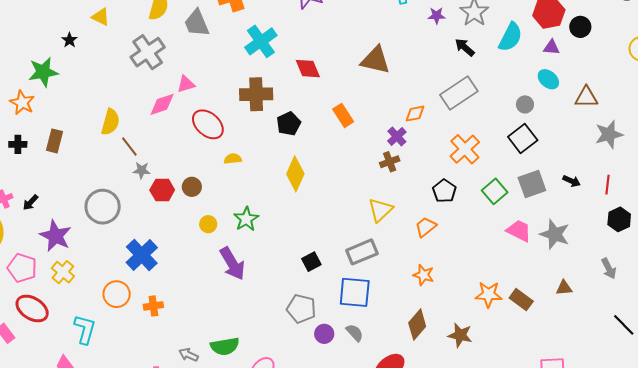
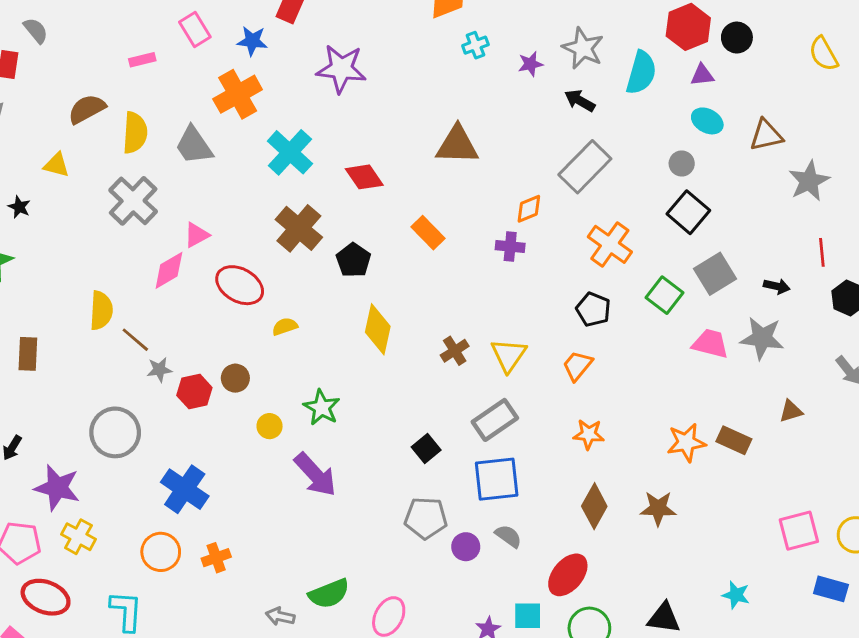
brown cross: (256, 94) -> (299, 228), turned -36
purple cross: (397, 136) -> (510, 246), turned -30
brown cross: (390, 162) -> (455, 351), moved
black arrow: (572, 181) -> (777, 286), moved

